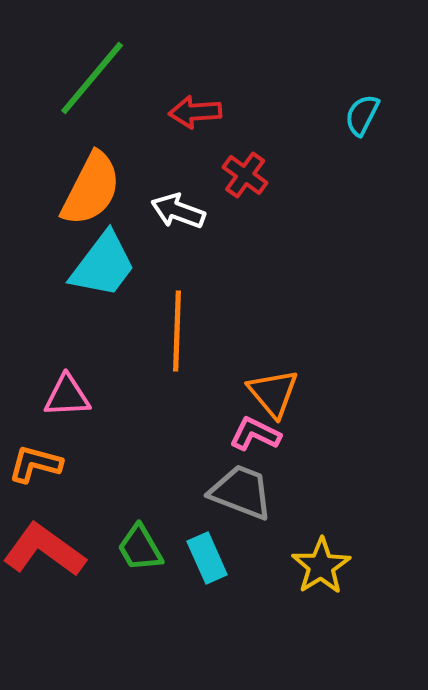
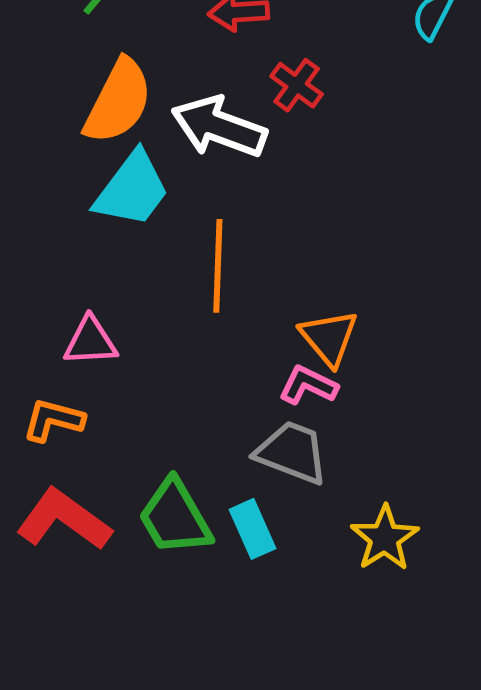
white arrow: (178, 211) -> (219, 127), size x1.5
green trapezoid: (140, 548) -> (175, 517), size x1.4

